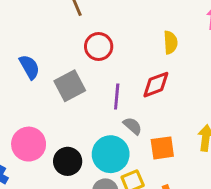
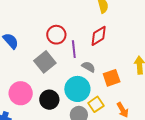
red circle: (99, 47) -> (56, 35), moved
gray square: (70, 86) -> (45, 62), moved

